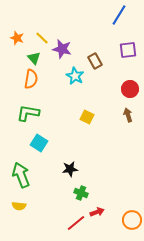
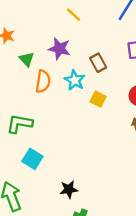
yellow line: (42, 38) -> (73, 15), moved
orange semicircle: (31, 79) -> (43, 81), moved
yellow square: (87, 117) -> (98, 99), moved

